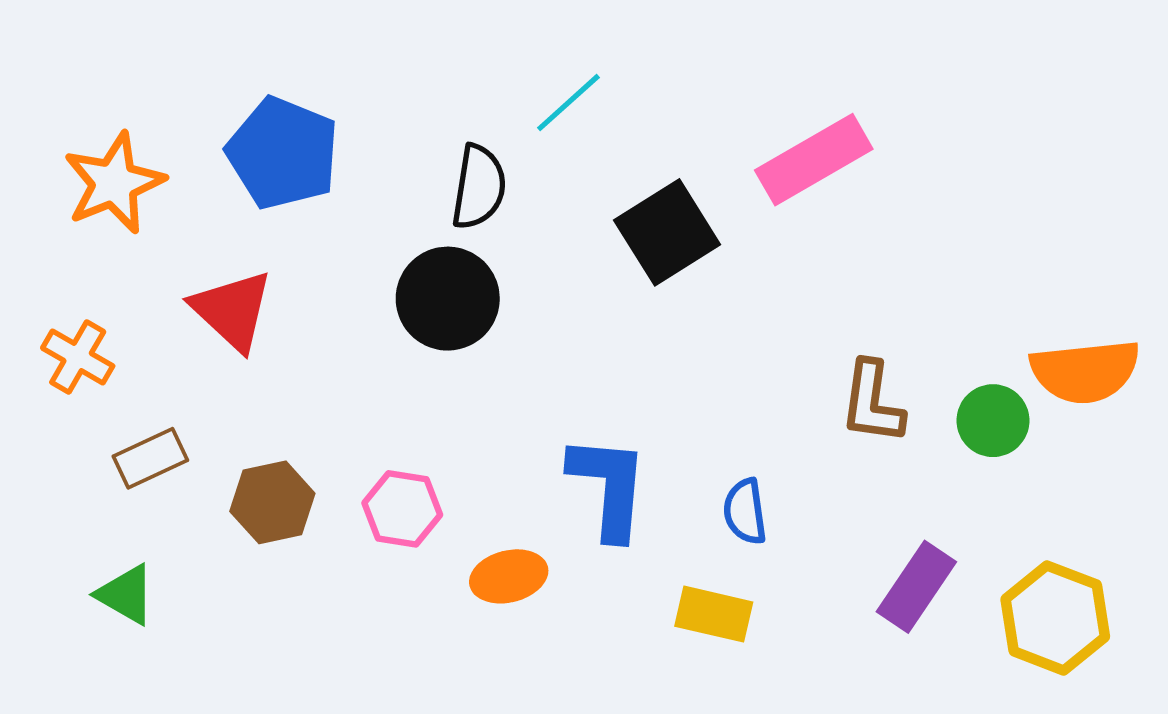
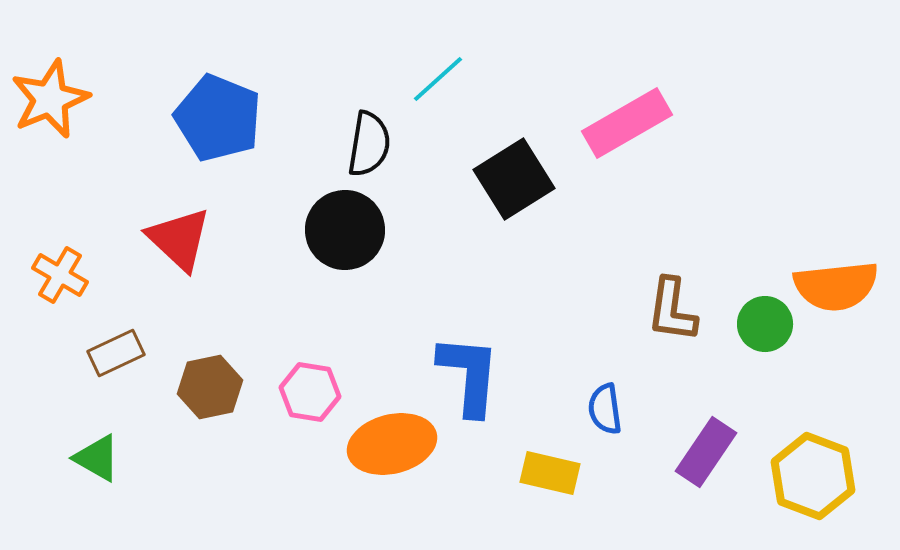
orange star: (114, 183) -> (50, 99), moved
blue semicircle: (745, 511) -> (605, 409), moved
orange ellipse: (509, 576) -> (392, 444), size x1.5

